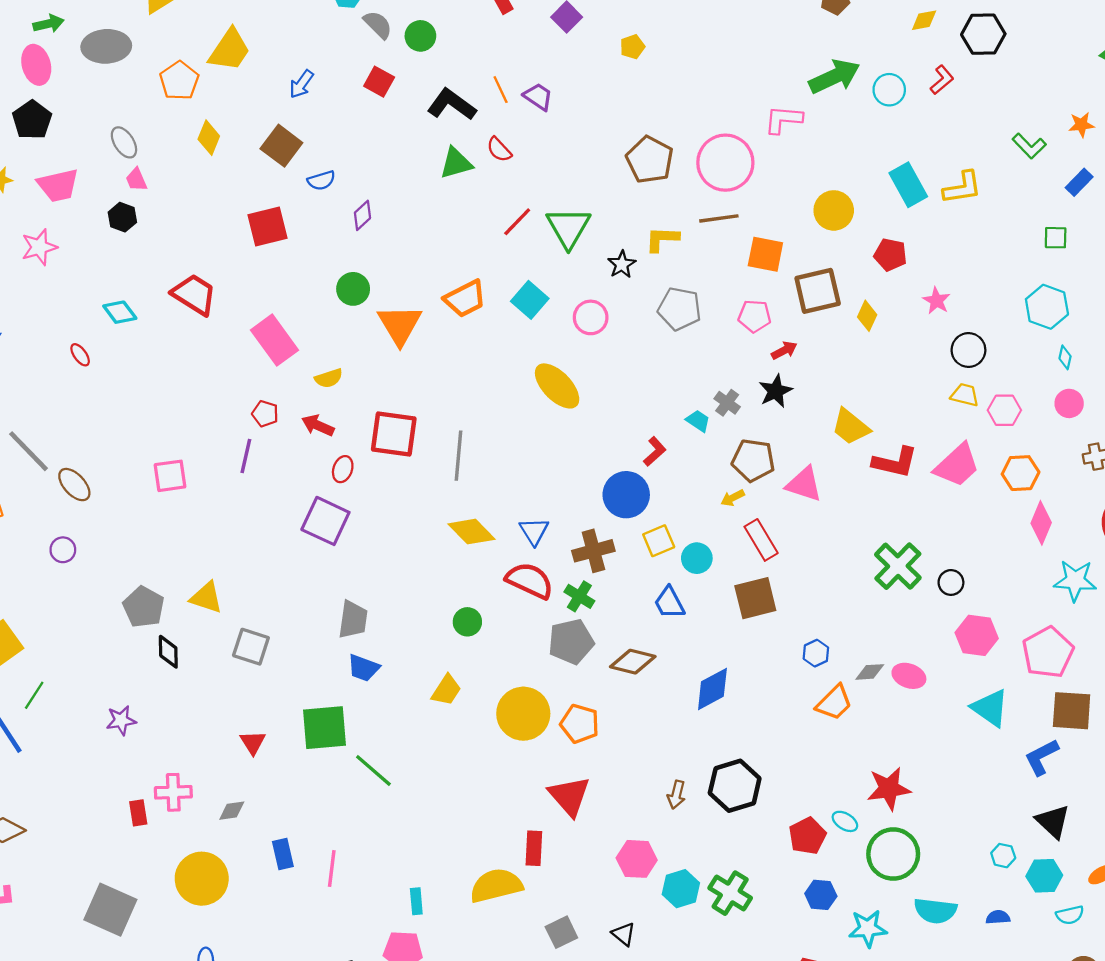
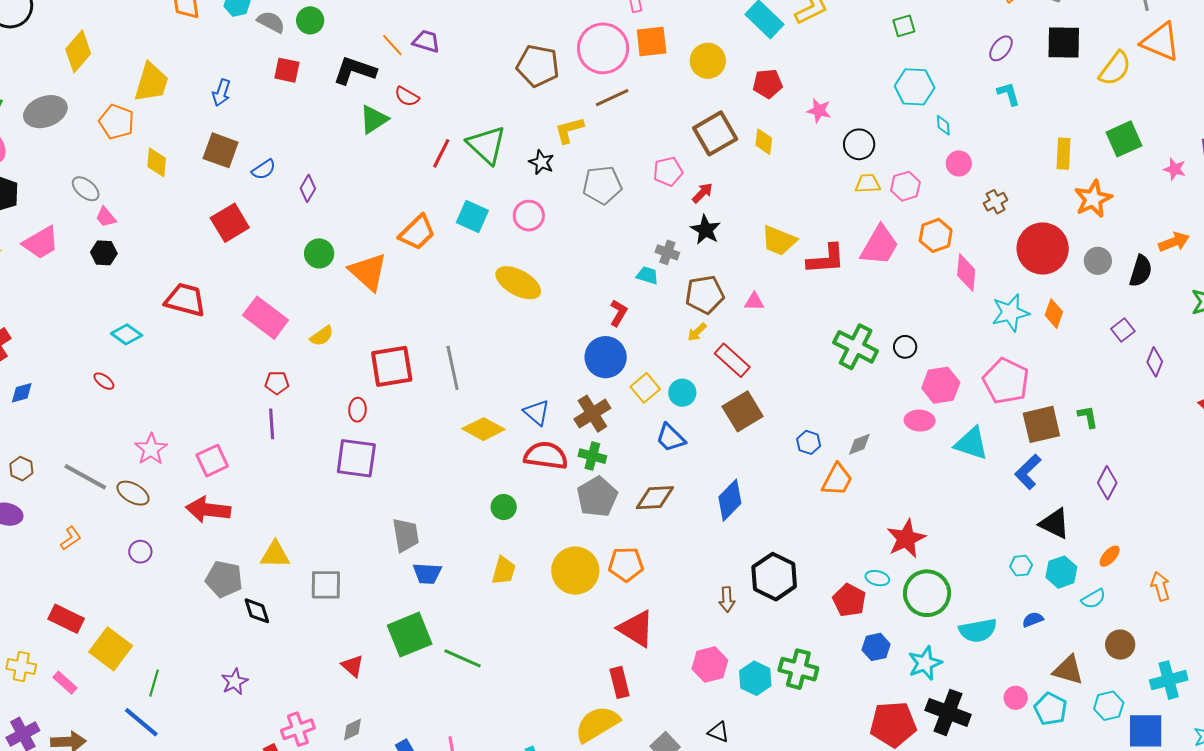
pink star: (39, 247) -> (151, 449), moved
orange square: (765, 254) -> (652, 42), moved
red arrow: (318, 425) -> (208, 510), moved, size x1.5
pink triangle: (804, 484) -> (754, 302), size x0.6
pink ellipse: (909, 676) -> (920, 421), moved

